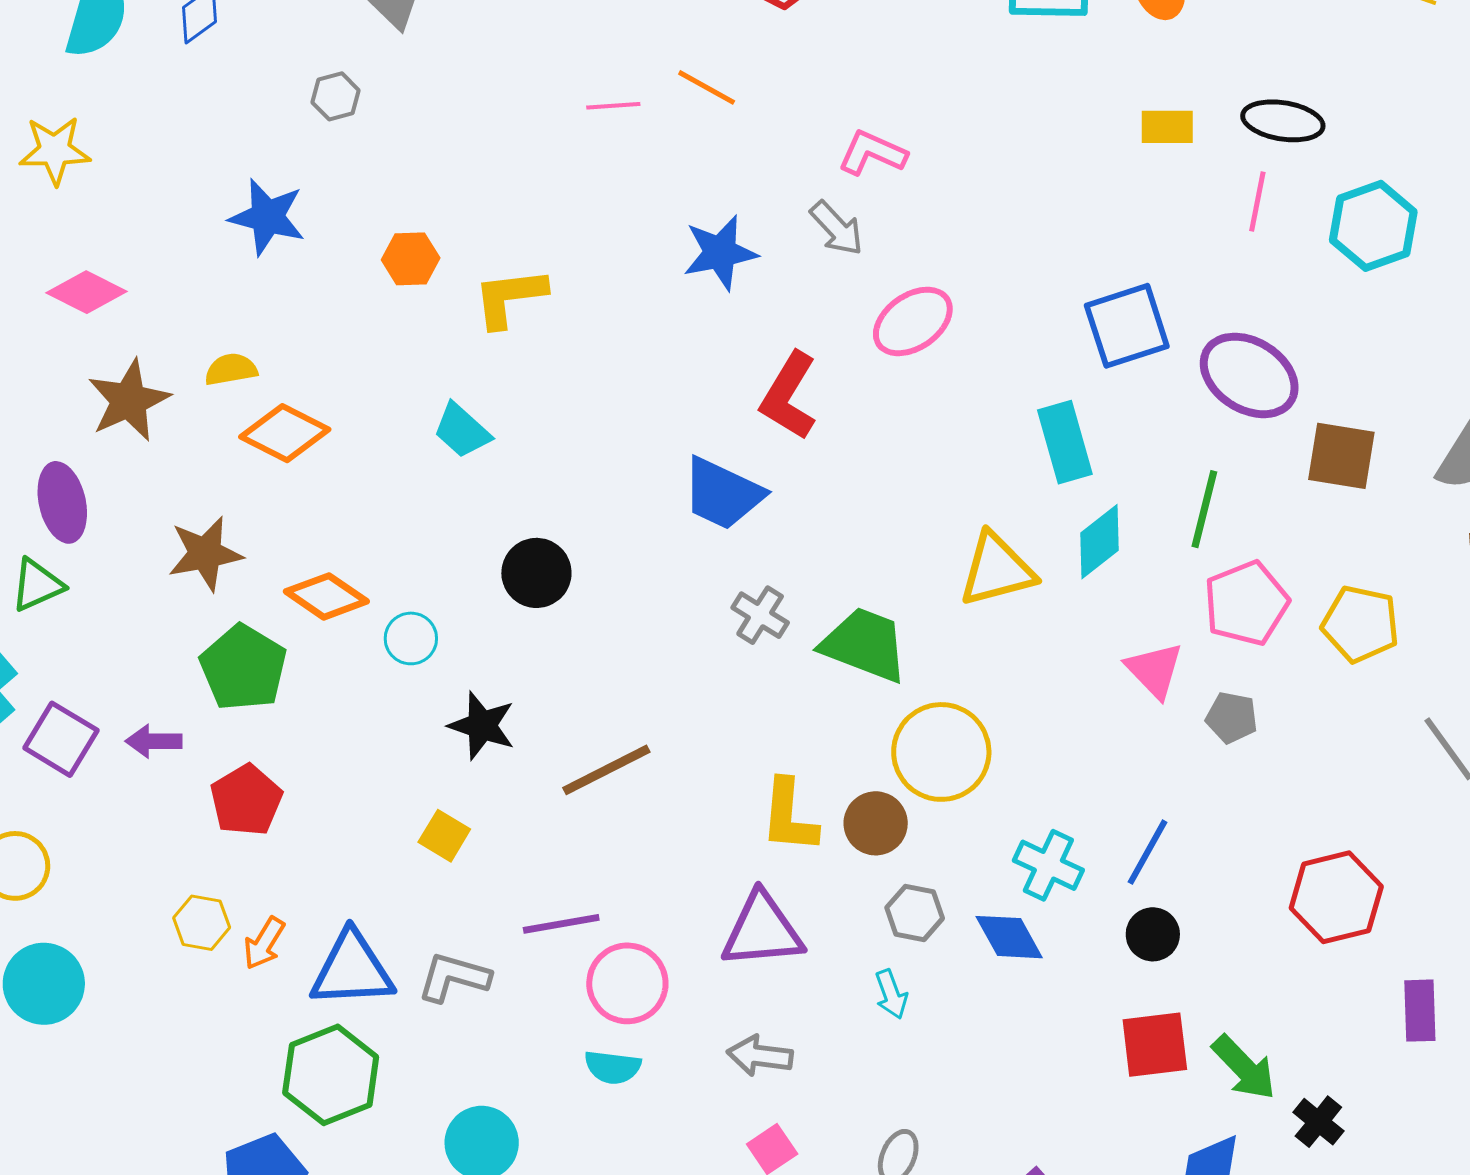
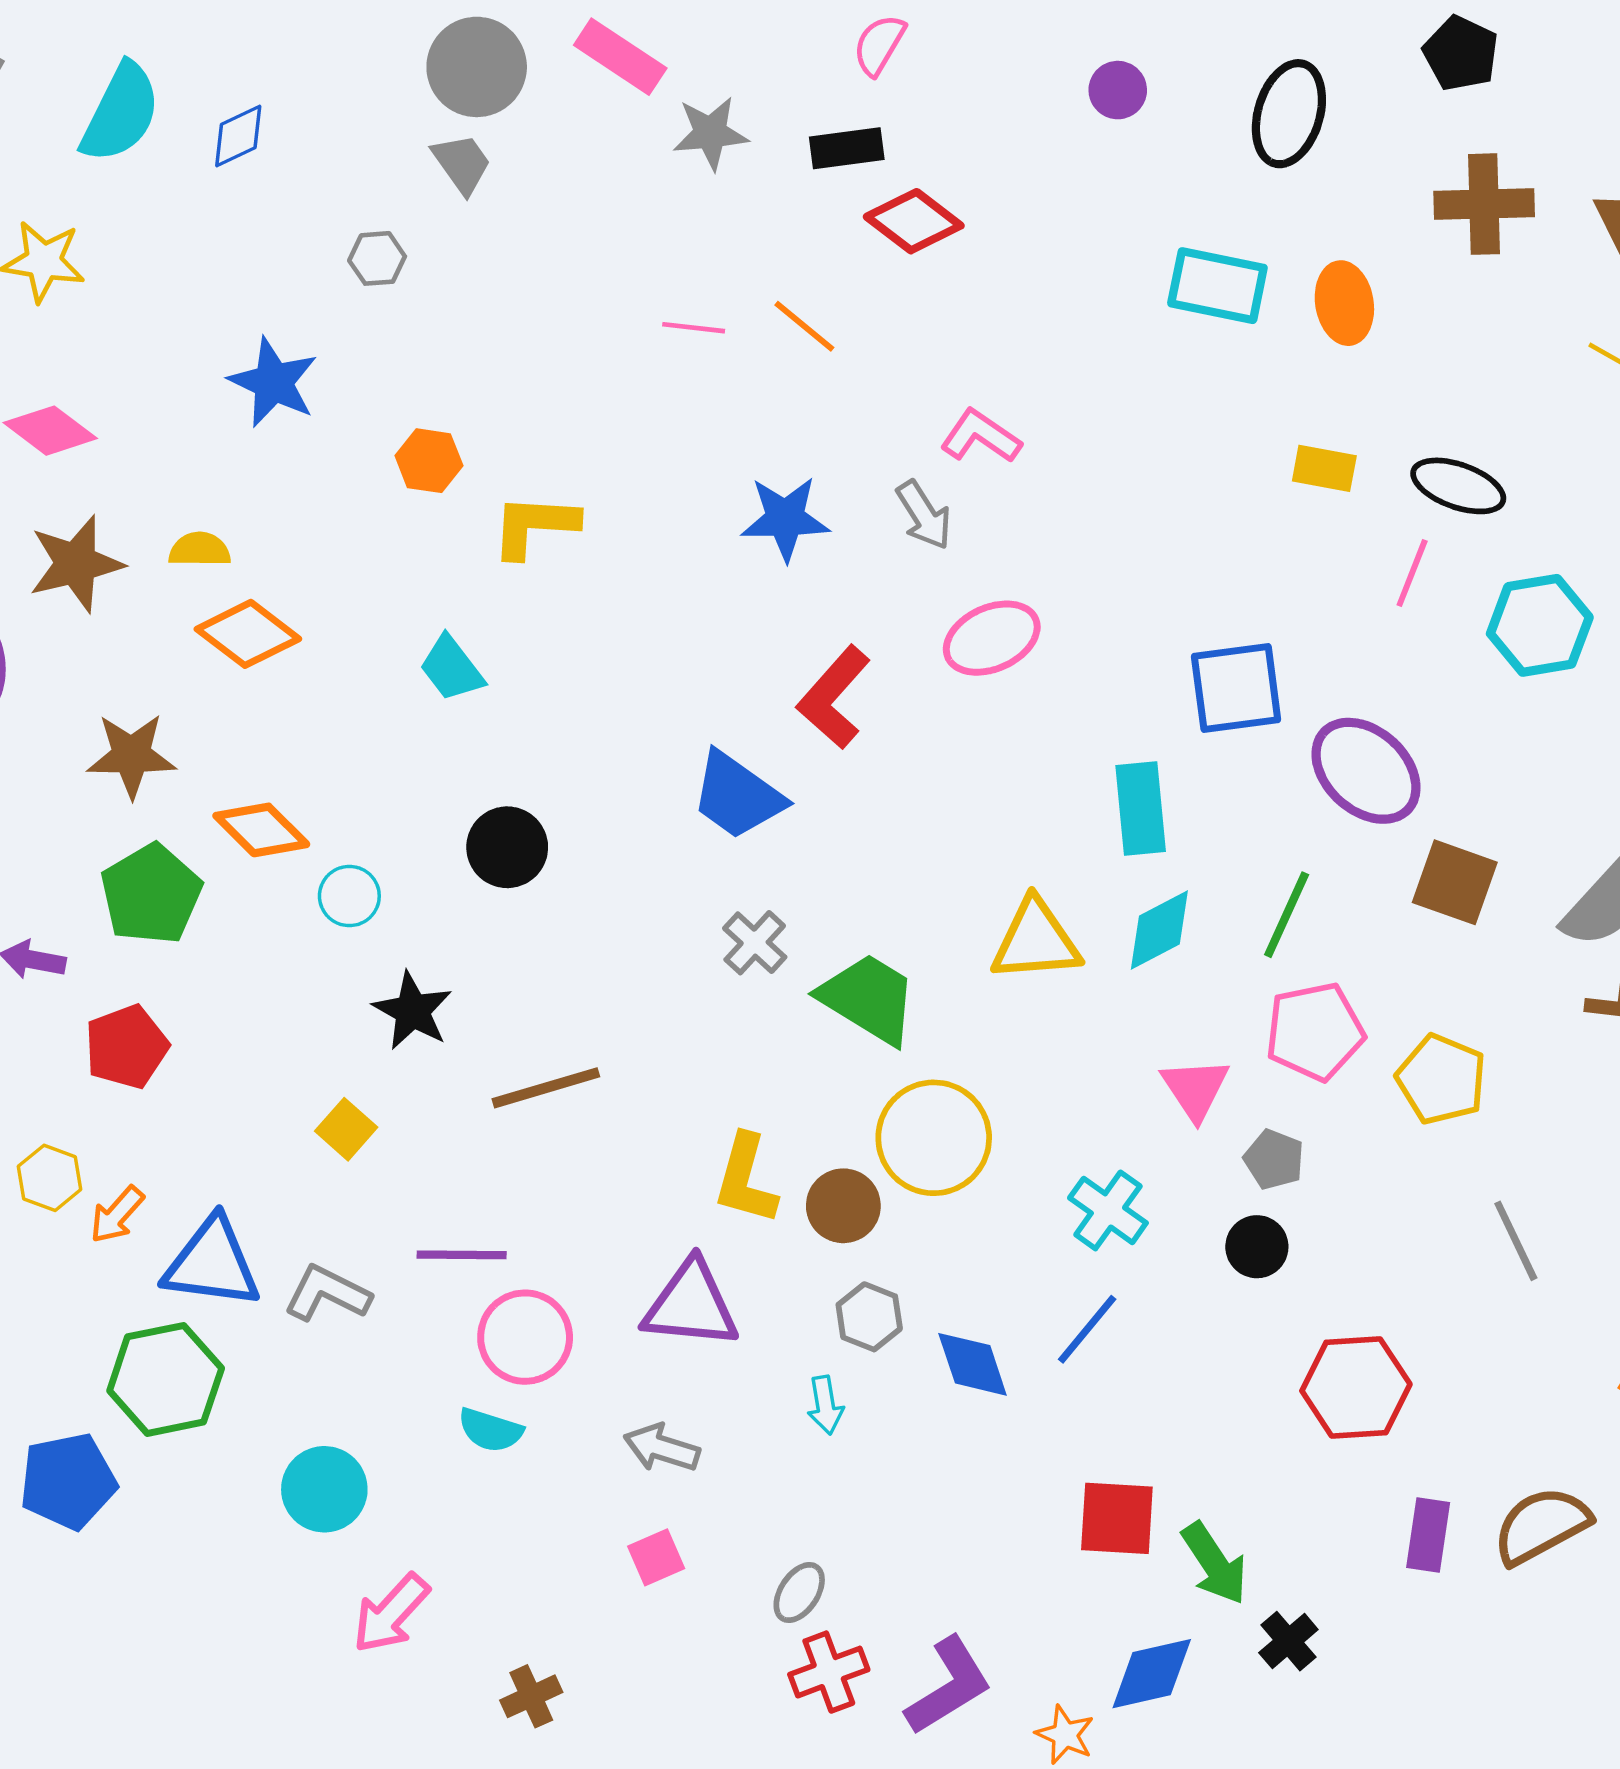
blue line: (1148, 852) -> (1087, 1329), moved
cyan cross: (1048, 865) -> (1108, 1210), moved
black circle: (1153, 934) -> (1257, 1247), moved

